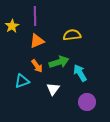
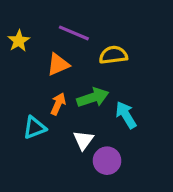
purple line: (35, 16) -> (74, 33), moved, turned -66
orange arrow: (37, 66) -> (58, 104), turned -120
purple circle: (87, 102) -> (107, 161), moved

